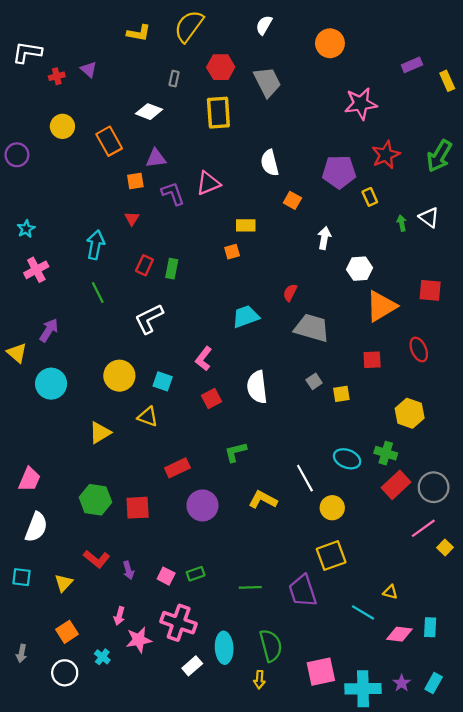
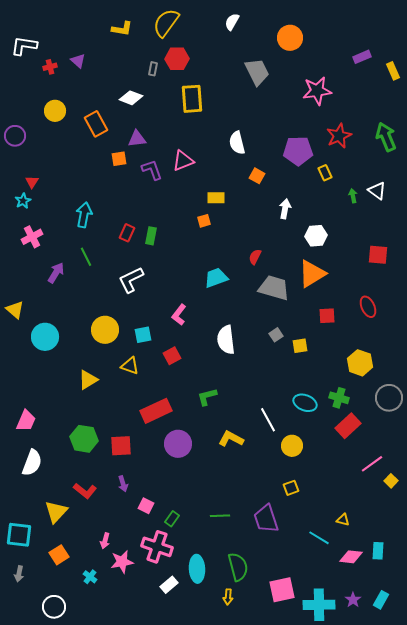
red hexagon: (221, 67) -> (177, 59), moved
gray trapezoid: (267, 82) -> (257, 72), moved
green arrow: (439, 156) -> (386, 137), turned 128
red triangle: (132, 219) -> (32, 182), moved
orange triangle: (381, 306) -> (312, 274), moved
purple arrow: (49, 330) -> (56, 273), moved
cyan square: (163, 381) -> (143, 335), turned -30
red square: (212, 398) -> (172, 356), moved
red rectangle: (177, 468) -> (156, 411), size x1.4
gray circle: (434, 487) -> (389, 398), moved
yellow square: (331, 556) -> (291, 488), size x0.6
purple arrow: (128, 570) -> (123, 484), moved
green rectangle: (196, 574) -> (172, 519), moved, turned -35
cyan square: (21, 577) -> (19, 535), moved, size x1.5
yellow triangle: (64, 583) -> (56, 512), size x1.4
white circle: (65, 673) -> (54, 607), moved

